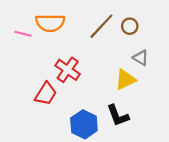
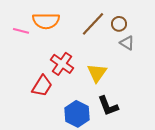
gray triangle: (141, 58) -> (127, 43), moved
yellow triangle: (125, 80) -> (97, 73), moved, turned -30

